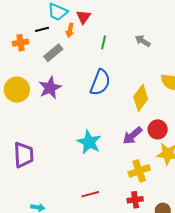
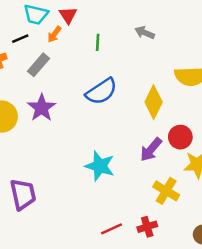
orange arrow: (70, 30) -> (54, 34), turned 32
blue semicircle: (100, 82) -> (101, 91), turned 44
yellow cross: (139, 171) -> (166, 191), turned -30
red cross: (135, 200) -> (147, 227), moved

